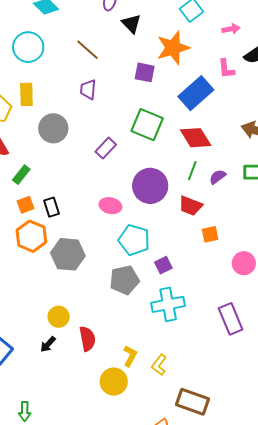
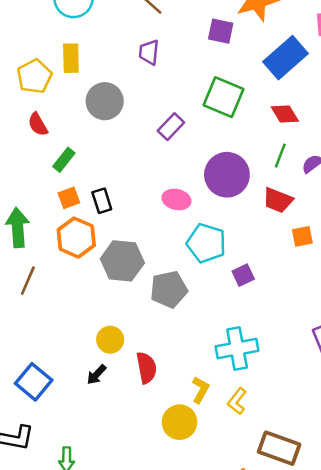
red diamond: (196, 138) -> (285, 114), size x0.7
gray pentagon: (124, 280) -> (169, 289), moved
cyan cross: (168, 304) -> (237, 349), moved

